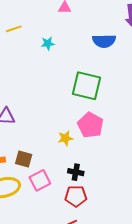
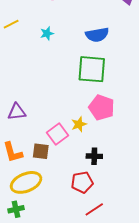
blue semicircle: (104, 41) -> (97, 35), moved
pink square: (40, 180) -> (57, 134), moved
red pentagon: (76, 196) -> (82, 182), moved

